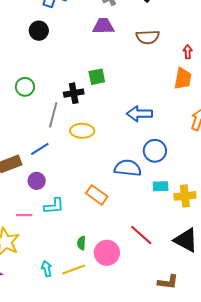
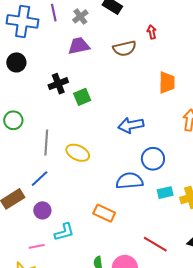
red arrow: (188, 52) -> (152, 32), moved
black cross: (74, 93) -> (58, 84), moved
yellow ellipse: (82, 131) -> (78, 153), turned 35

